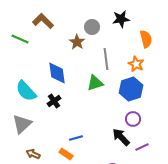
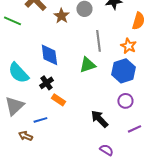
orange semicircle: (146, 39) -> (138, 21), turned 30
brown star: (77, 42) -> (61, 16), moved
black arrow: (121, 137) -> (99, 119), moved
blue line: (76, 138) -> (40, 120), moved
orange rectangle: (66, 154) -> (58, 100), moved

